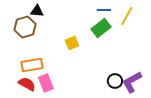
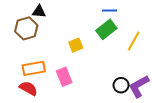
yellow line: (127, 16) -> (134, 41), moved
pink rectangle: (46, 83) -> (64, 77), moved

